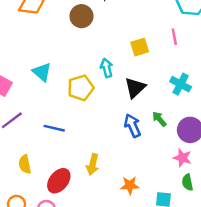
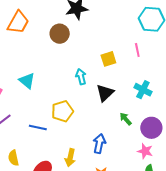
yellow pentagon: (81, 88) -> (62, 111), moved
blue arrow: (133, 126) -> (99, 144), moved, turned 36

